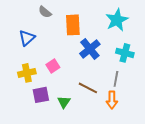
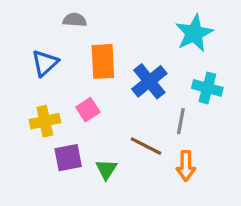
gray semicircle: (45, 12) -> (75, 20), turned 144
orange rectangle: (73, 25) -> (103, 61), moved
gray line: (116, 79) -> (181, 121), moved

